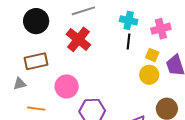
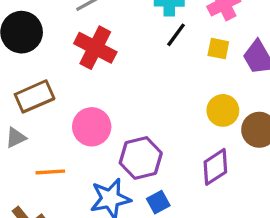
black line: (128, 41) -> (176, 35), turned 42
yellow circle: (149, 75) -> (223, 110), moved

